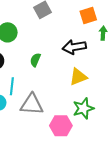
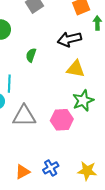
yellow triangle: (78, 77) -> (76, 69), turned 36
gray triangle: (32, 104) -> (24, 116), moved

